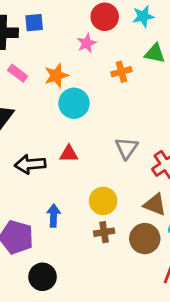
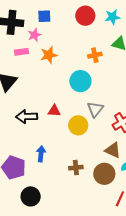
blue square: (34, 23) -> (44, 16), moved
pink star: (87, 43) -> (34, 35), moved
pink rectangle: (18, 73) -> (21, 52), turned -48
cyan circle: (74, 103) -> (80, 81), moved
yellow circle: (103, 201) -> (78, 125), moved

